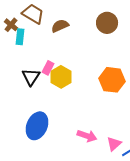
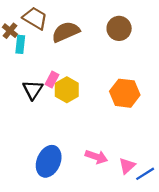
brown semicircle: (60, 26) -> (66, 32), size x1.4
blue ellipse: (37, 126) -> (49, 161), moved

